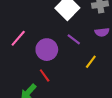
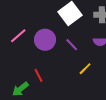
purple circle: (47, 50) -> (45, 40), moved

